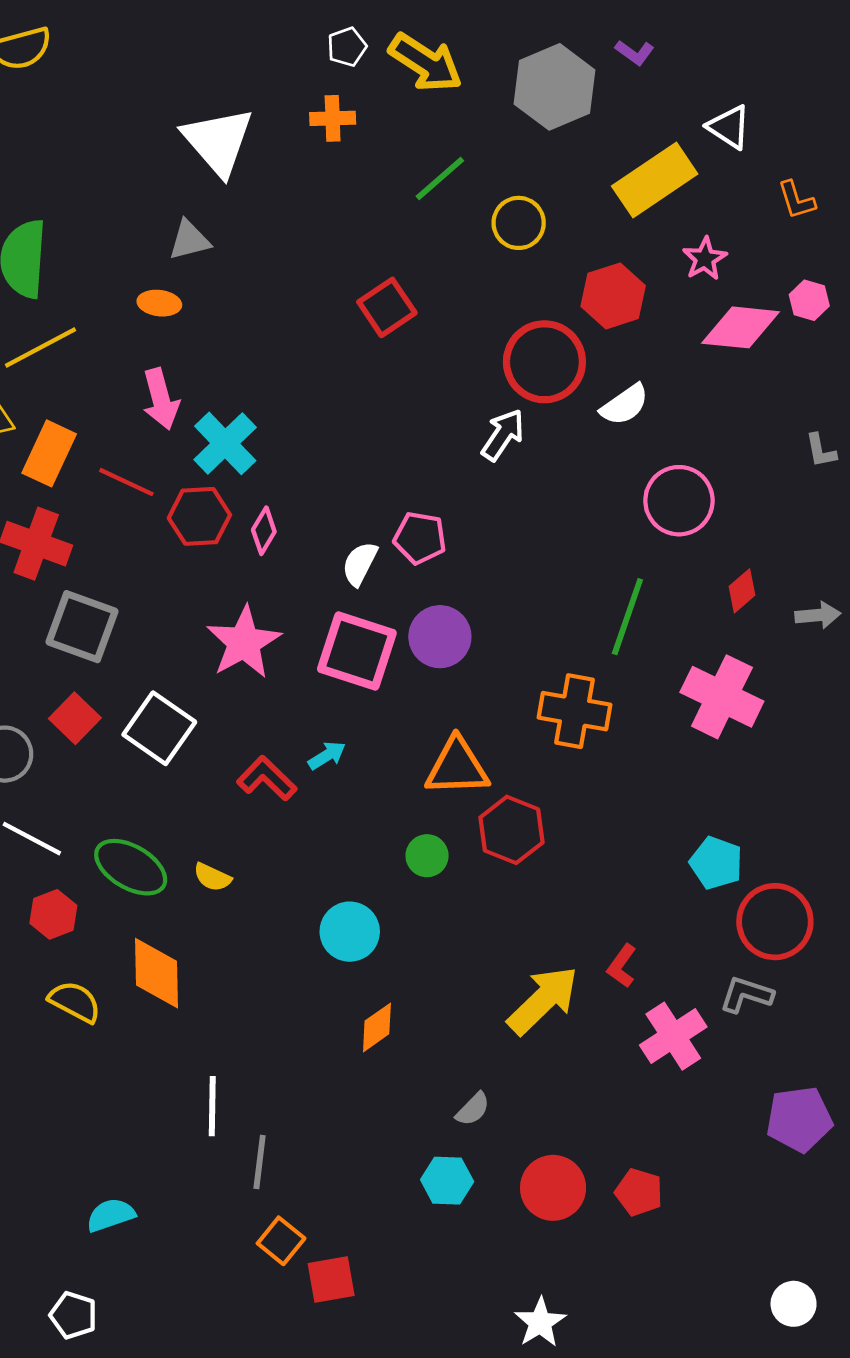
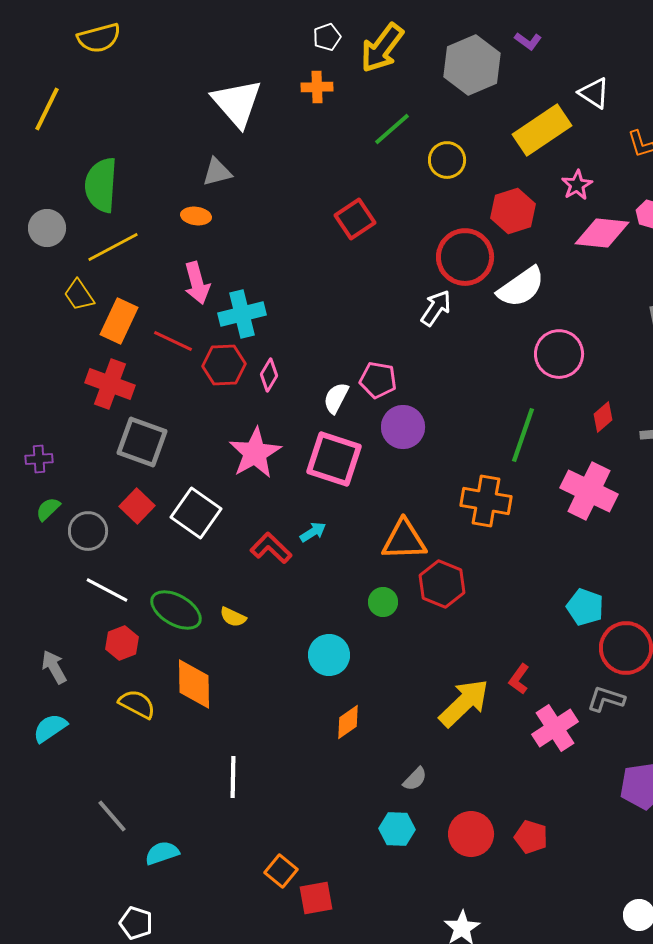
yellow arrow: (426, 63) -> (382, 48), turned 94
white semicircle: (625, 405) -> (521, 287), size x1.4
cyan cross: (225, 443) -> (242, 314), turned 30
purple circle: (440, 637) -> (403, 427), moved
gray line: (260, 1162) -> (112, 816), moved, turned -48

